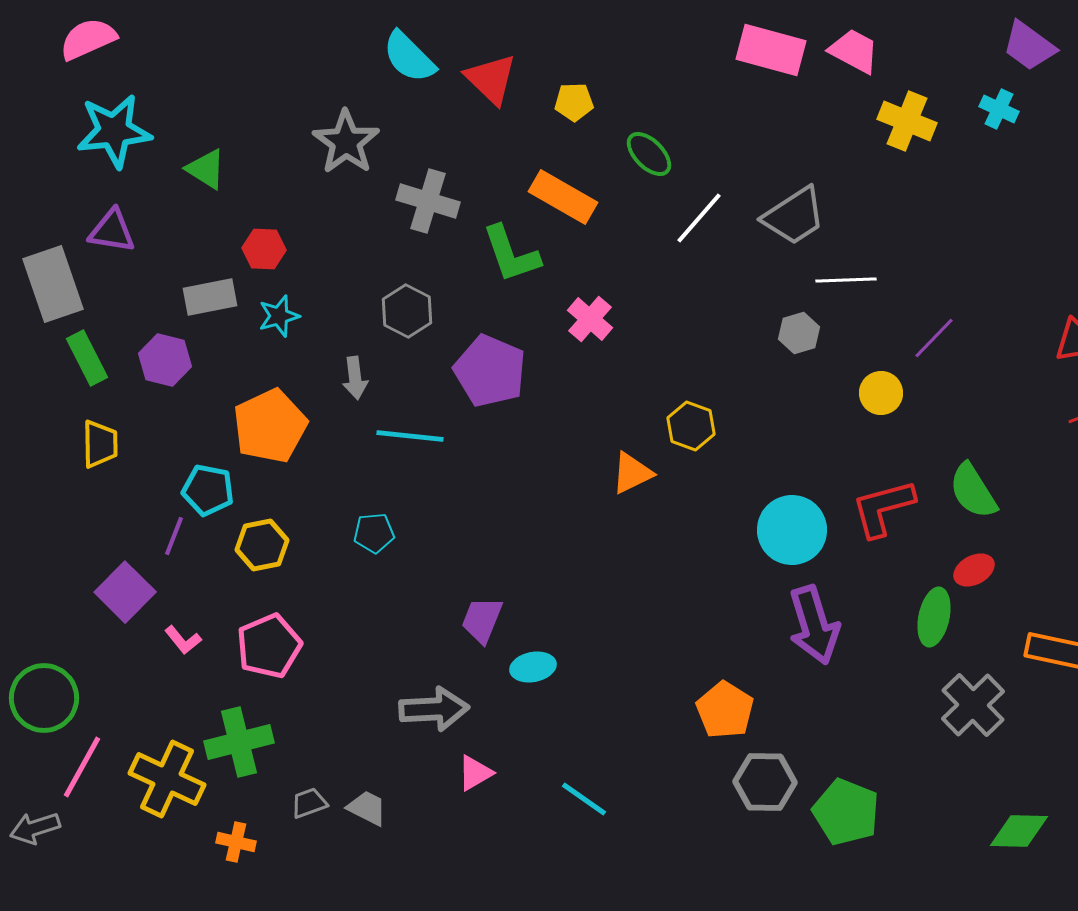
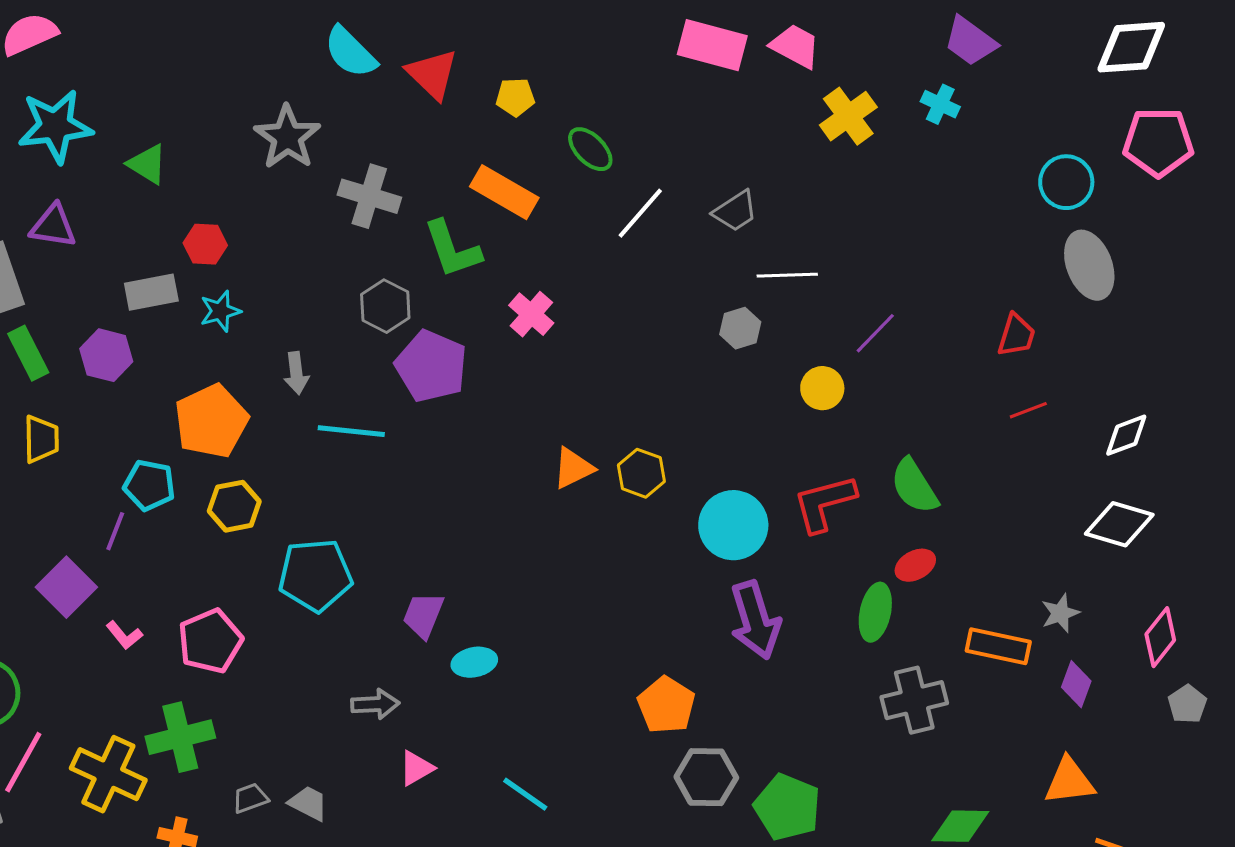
yellow cross: (907, 121) -> (848, 116), turned 32
gray trapezoid: (794, 216) -> (735, 211), size x0.7
gray hexagon: (407, 311) -> (385, 306), moved
yellow hexagon: (691, 426) -> (641, 473), moved
cyan pentagon: (374, 533) -> (315, 575), moved, size x1.8
yellow hexagon: (262, 545) -> (234, 506), moved
gray cross: (973, 705) -> (914, 700), turned 30
gray arrow: (434, 709) -> (375, 704), size x0.7

